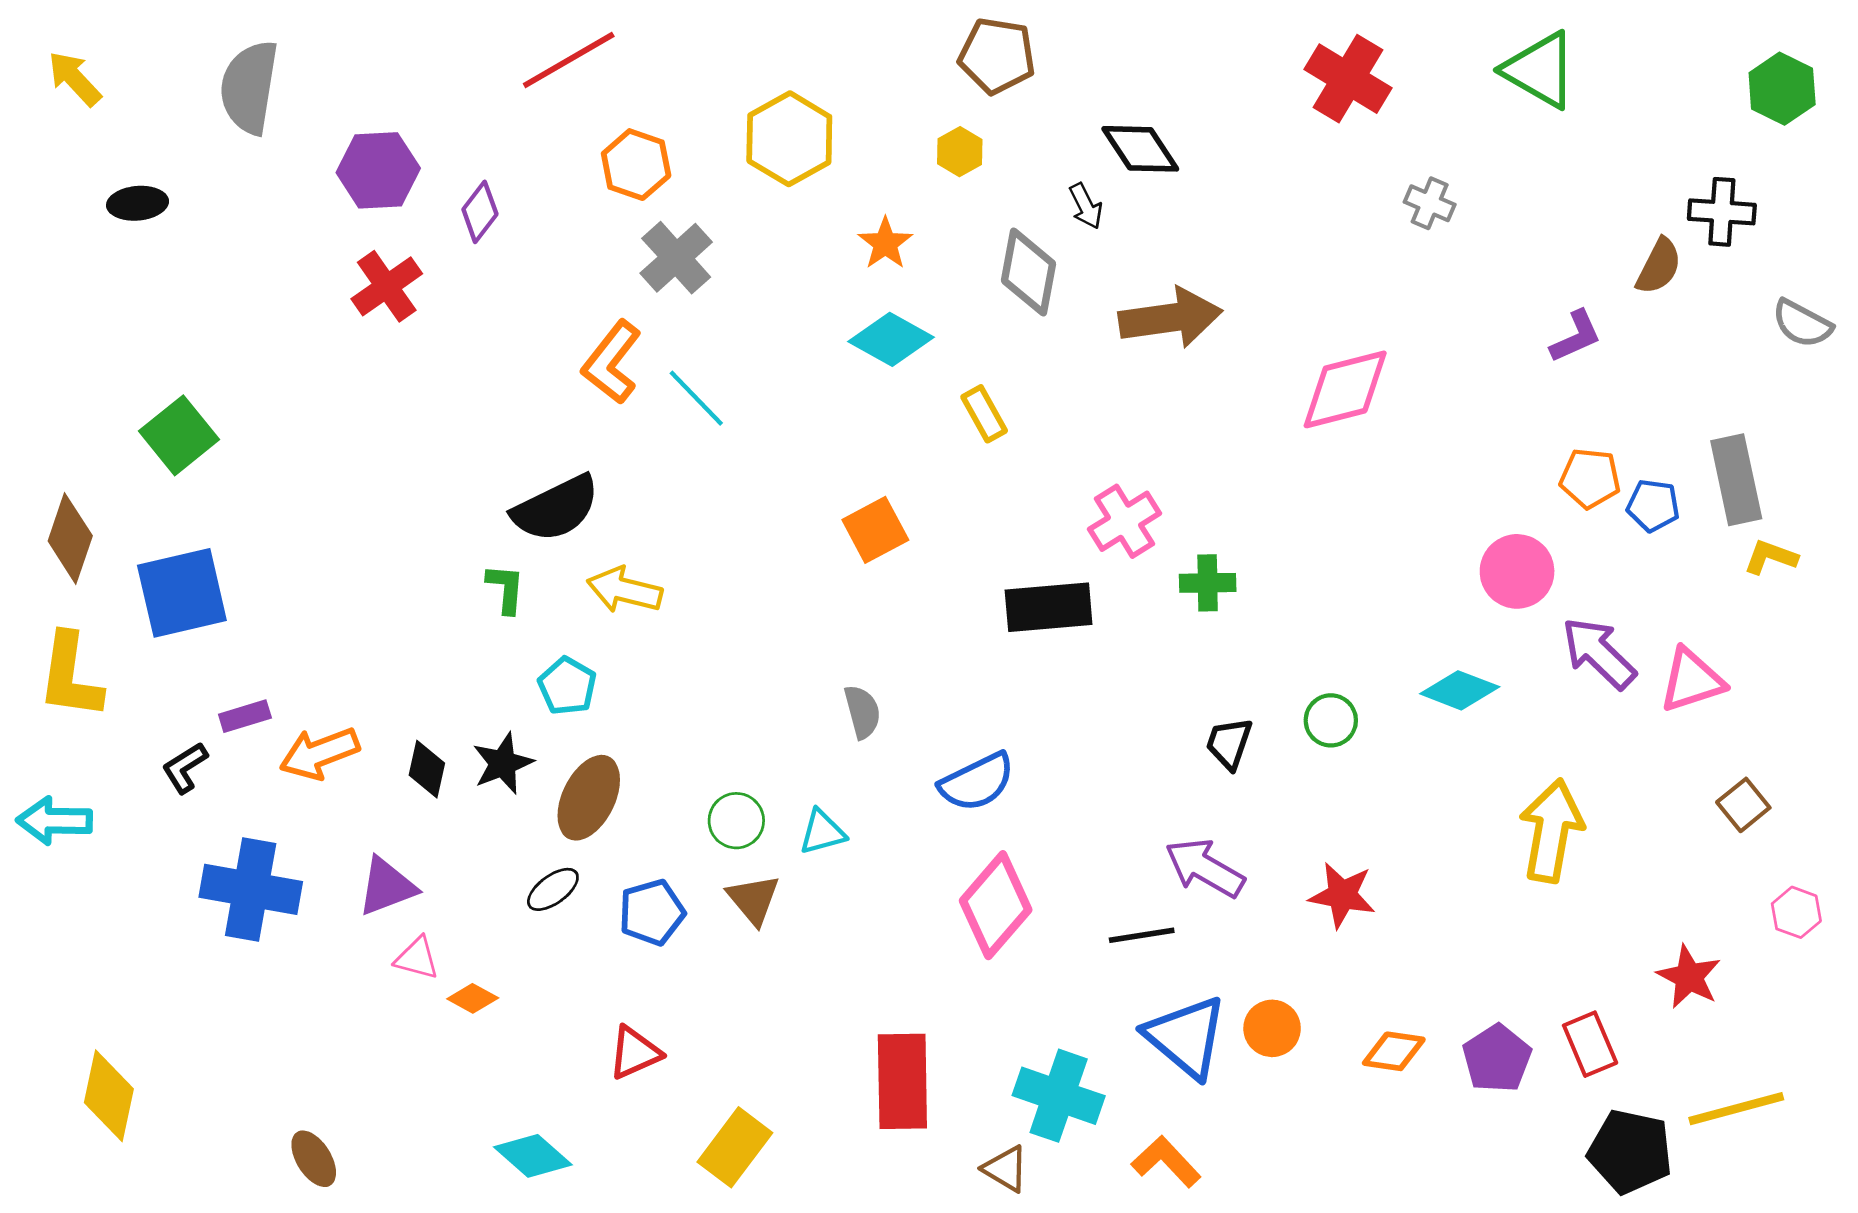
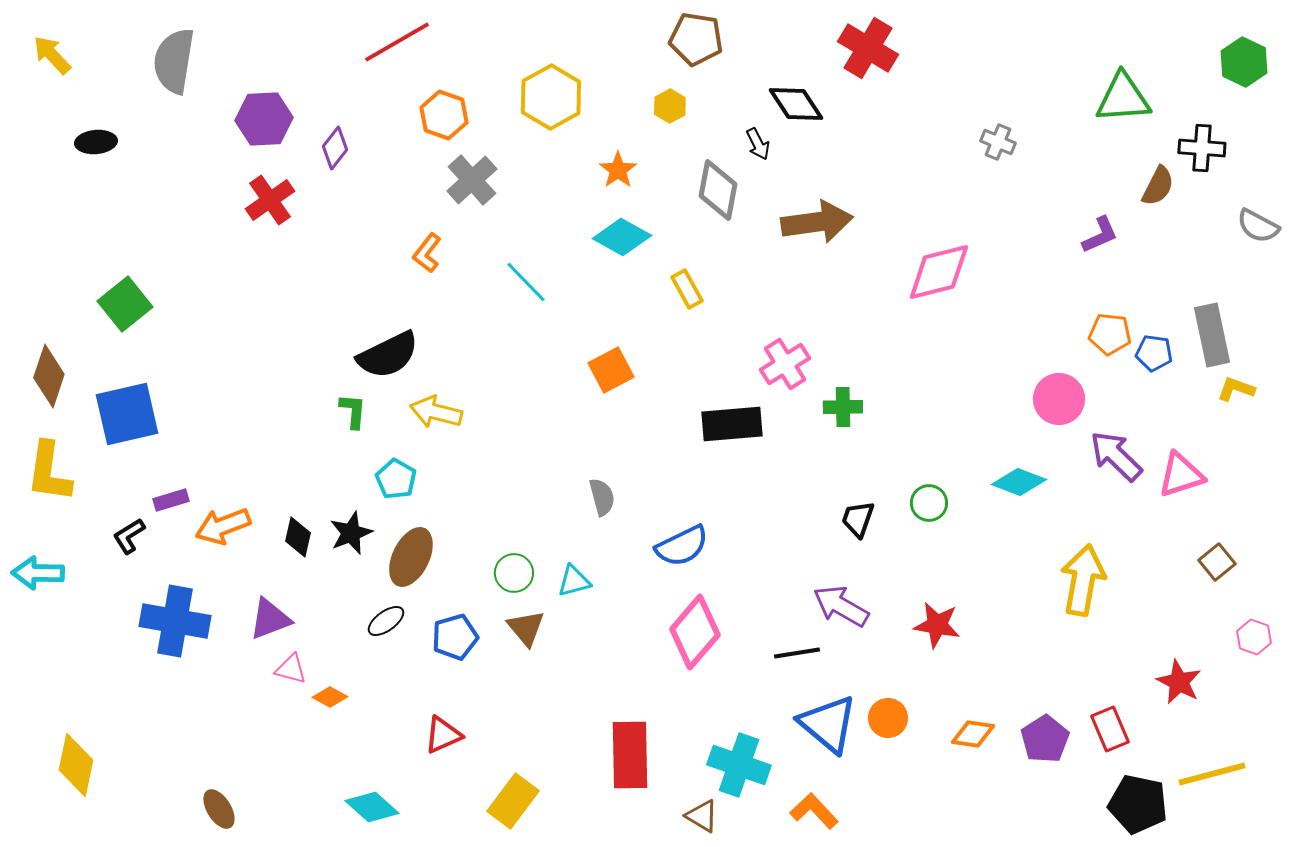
green triangle: (1540, 70) -> (1123, 98), moved, turned -34
red cross: (1348, 79) -> (868, 48), moved
orange L-shape: (612, 362) -> (427, 253), size x0.7
cyan line: (696, 398) -> (526, 282), moved

